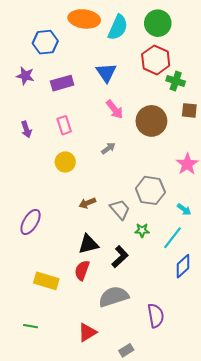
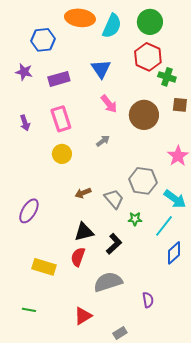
pink rectangle: (64, 125) -> (61, 119), size x1.4
cyan arrow: (184, 209) -> (175, 199), size x1.6
purple semicircle: (156, 316) -> (148, 300), size x0.7

